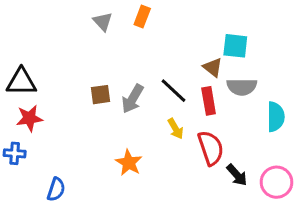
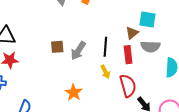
brown triangle: (213, 67) -> (132, 33), turned 40
black line: (173, 91) -> (105, 47), turned 48

